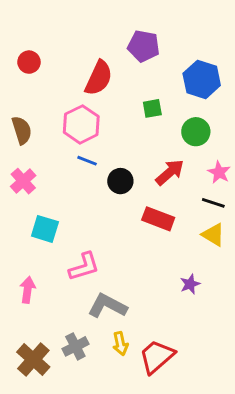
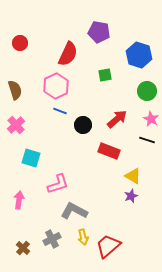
green circle: (196, 132) -> (147, 91), moved
yellow triangle: (213, 235) -> (133, 176), moved
brown cross: (33, 360) -> (23, 248), size x0.6

